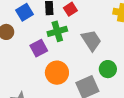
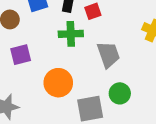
purple square: (39, 48) -> (21, 55), moved

